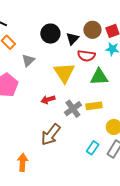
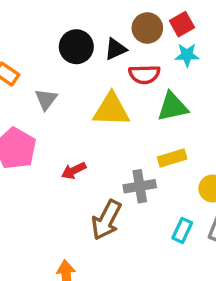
black triangle: (72, 39) -> (115, 49), turned 32
yellow triangle: (64, 73) -> (111, 110), turned -45
red arrow: (48, 99) -> (74, 171), moved
gray cross: (73, 109) -> (140, 186), moved, turned 36

